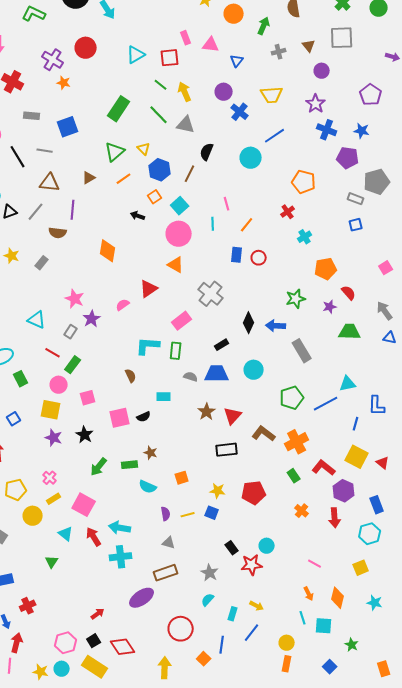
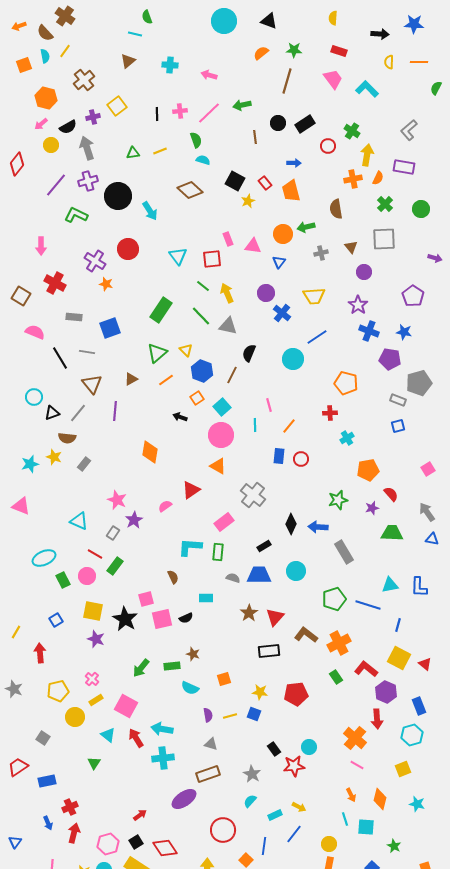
orange circle: (234, 14) -> (283, 234), moved
green arrow: (264, 26) -> (306, 227), turned -126
cyan triangle: (136, 55) -> (178, 256), turned -36
brown triangle: (50, 183) -> (92, 384), turned 45
red cross: (288, 212) -> (330, 413), turned 32
brown semicircle: (58, 233) -> (67, 438), moved
pink circle: (59, 385) -> (87, 576), moved
pink square: (88, 398) -> (146, 599), moved
blue line: (326, 404) -> (368, 605), turned 45
blue L-shape: (377, 406) -> (419, 587), moved
black star: (85, 435) -> (125, 619), moved, size x1.4
orange cross: (302, 511) -> (355, 738), moved, size x1.6
cyan rectangle: (233, 614) -> (275, 815), turned 48
red arrow: (17, 643) -> (74, 833), moved

